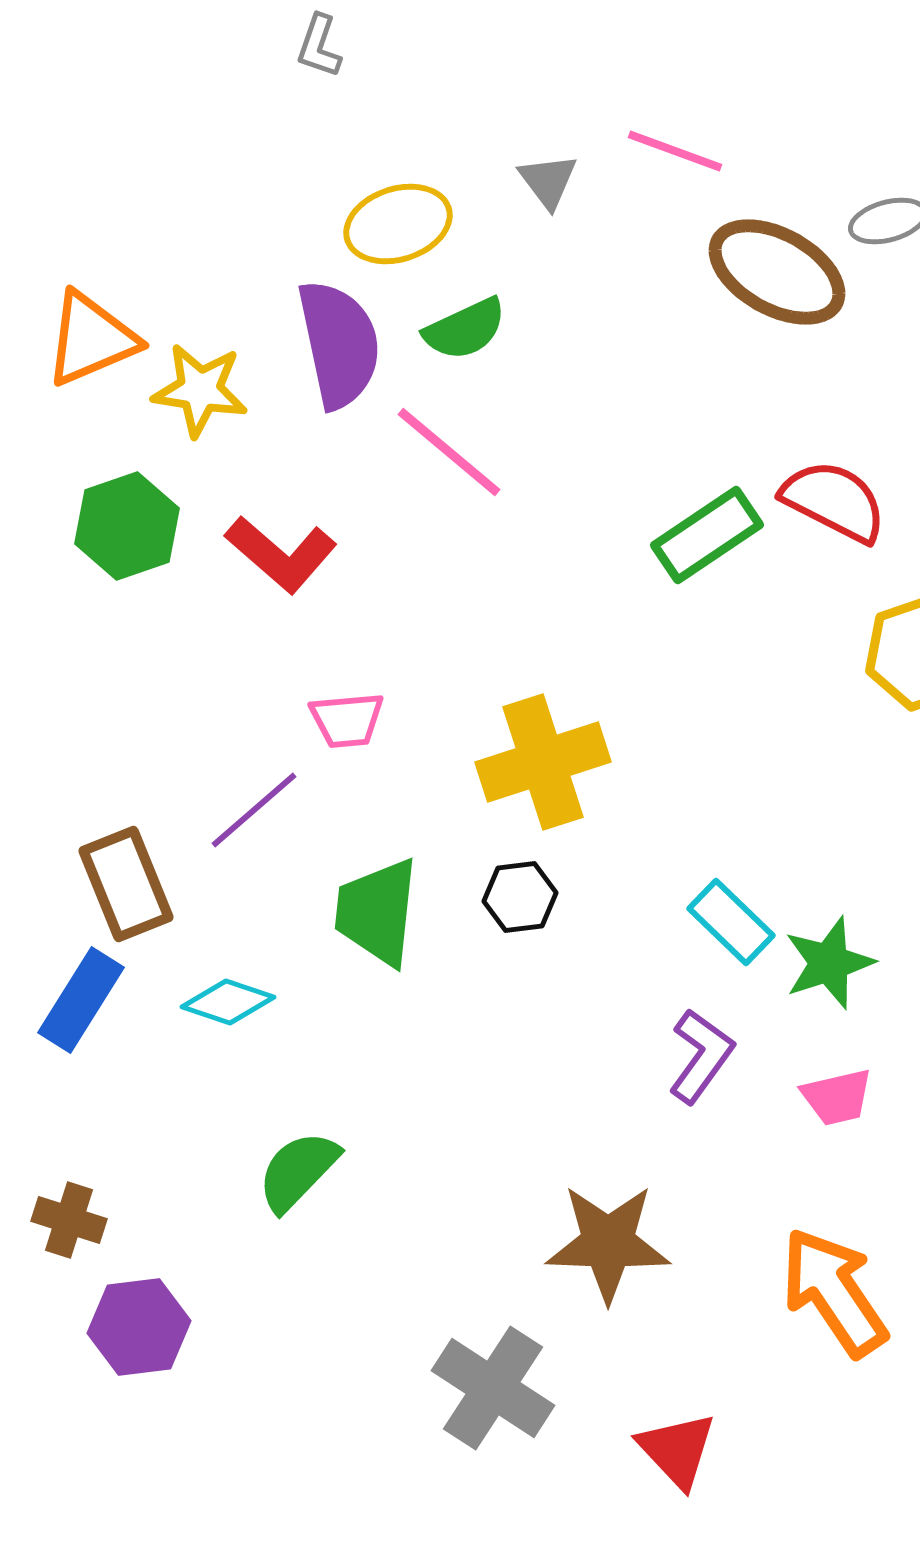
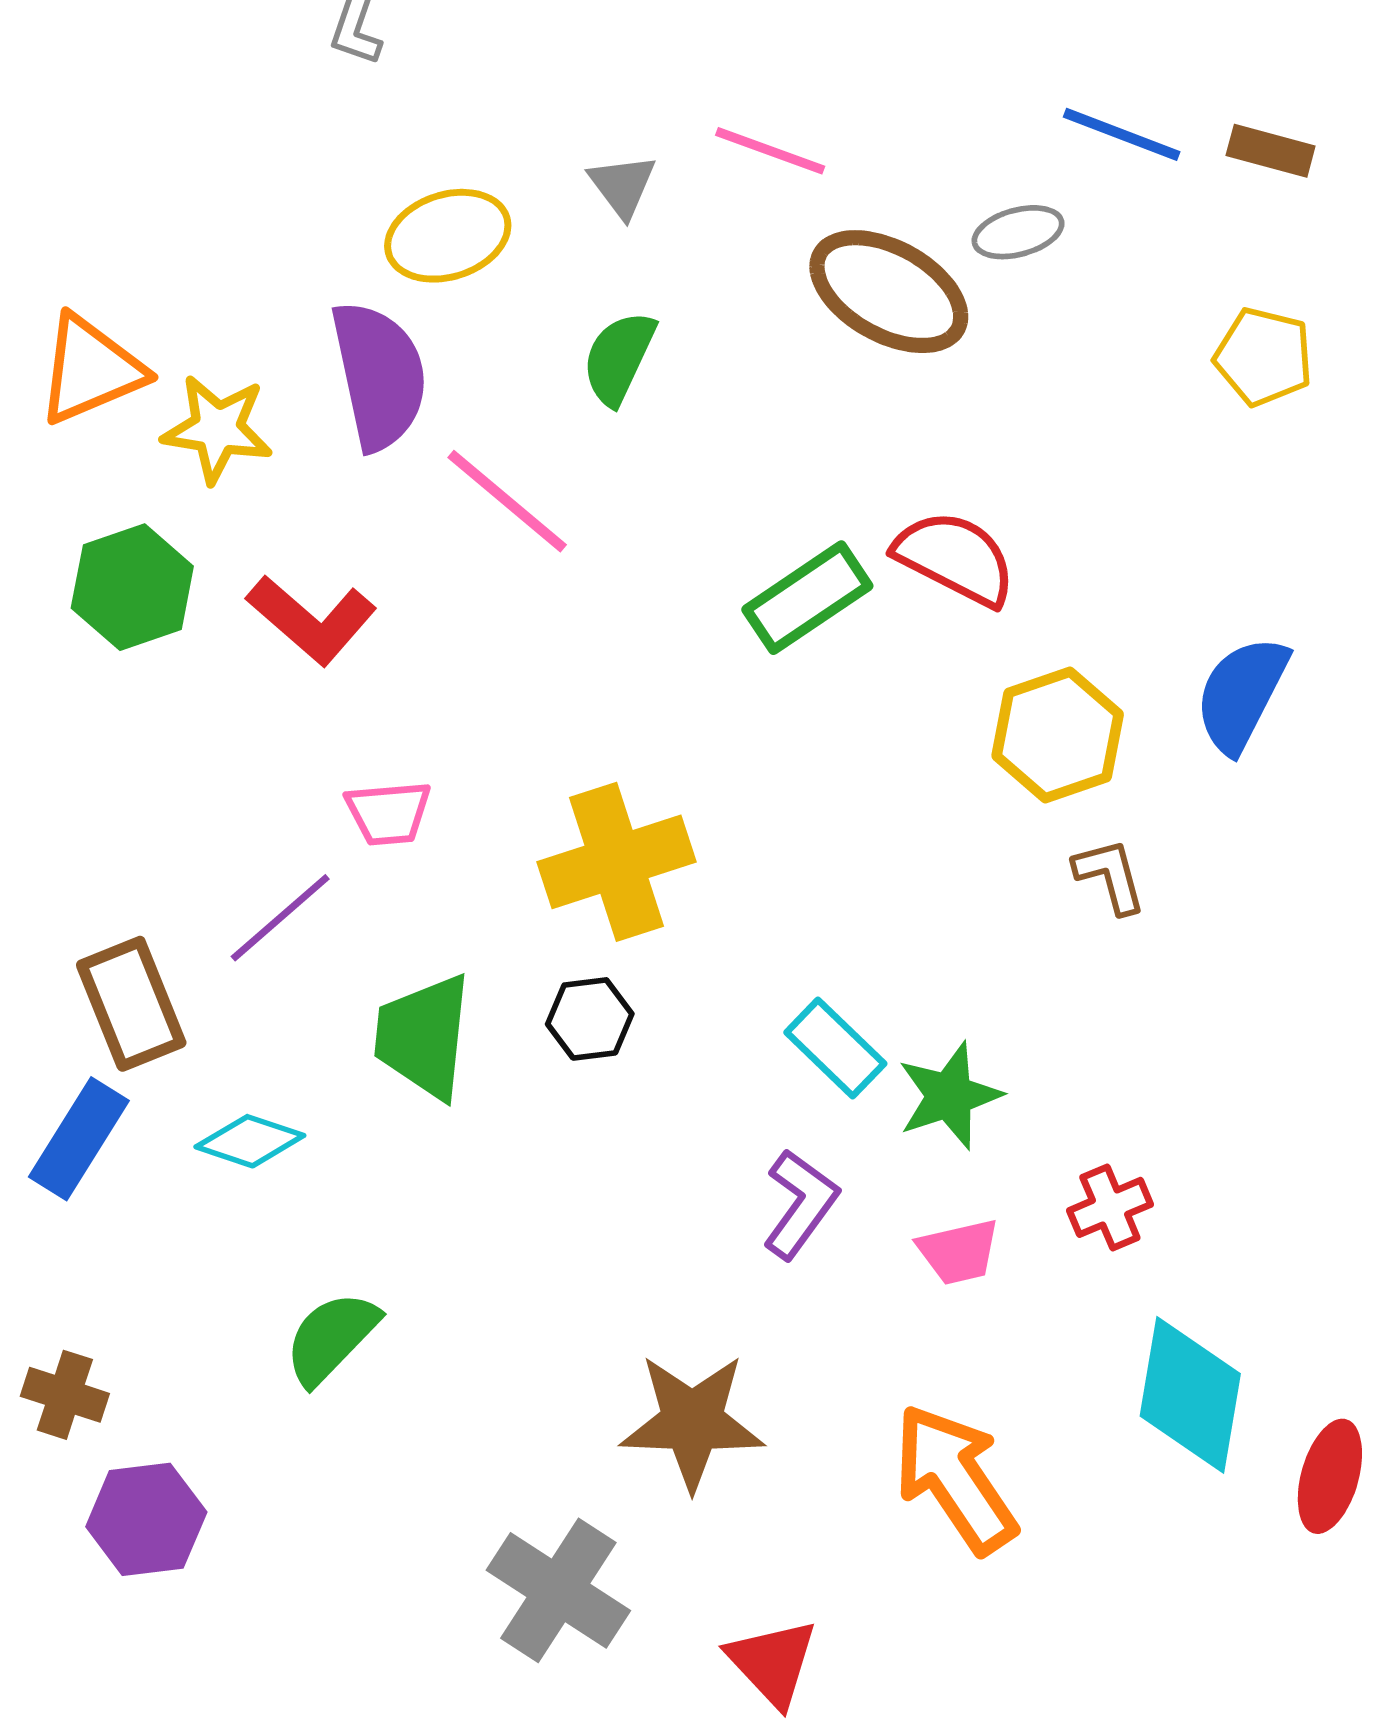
green semicircle: (465, 329) -> (619, 358), moved, turned 140

